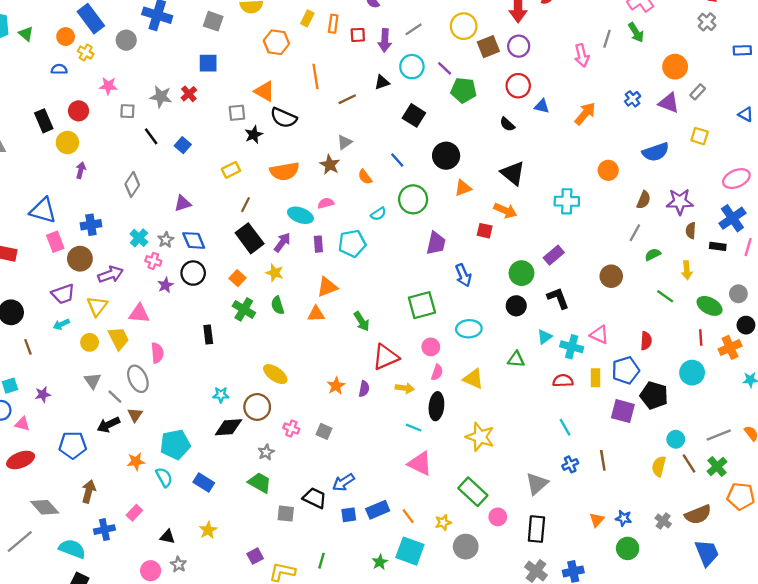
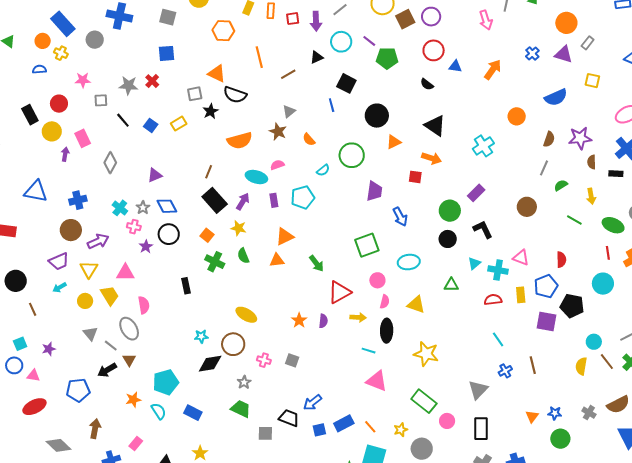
blue line: (397, 160) -> (332, 105), moved, turned 32
yellow rectangle: (231, 170) -> (179, 124), moved
cyan cross: (567, 201) -> (483, 146), turned -30
pink rectangle: (55, 242) -> (83, 138), moved

